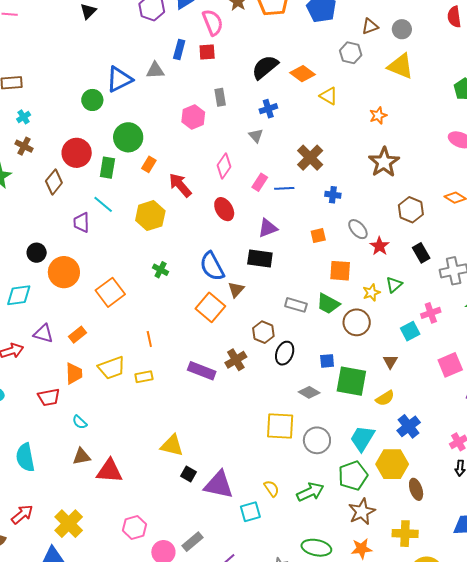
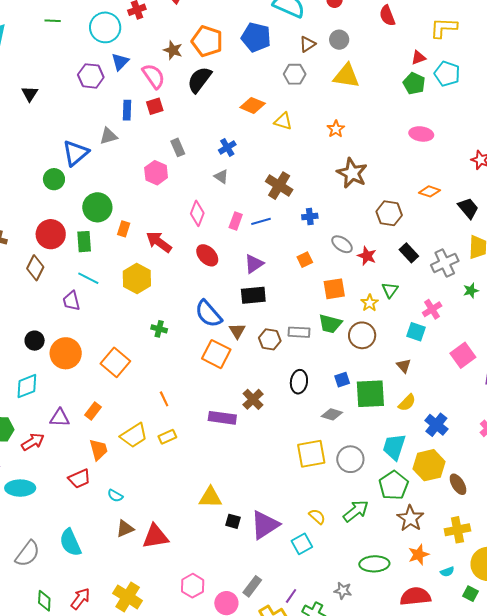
black semicircle: (265, 67) -> (199, 80), moved
cyan square: (410, 331) -> (416, 332), turned -30
brown hexagon: (263, 332) -> (270, 339), moved
purple triangle: (219, 485) -> (265, 525), turned -32

